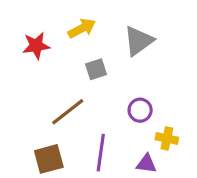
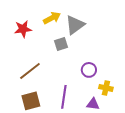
gray triangle: (138, 41) -> (75, 25), moved
brown line: (68, 112) -> (30, 71), moved

